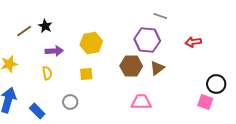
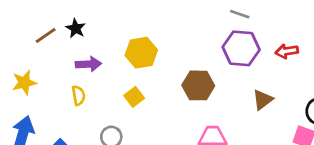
purple hexagon: (147, 40) -> (241, 48), moved
brown triangle: (157, 68) -> (263, 100), moved
yellow square: (86, 74) -> (134, 97), turned -32

